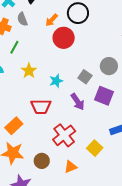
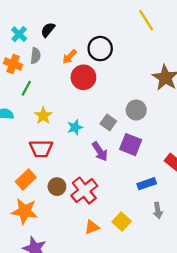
gray semicircle: (22, 19) -> (35, 56), turned -152
red trapezoid: (41, 107) -> (41, 149), moved
yellow square: (95, 148) -> (122, 222), moved
brown circle: (42, 161) -> (57, 187), moved

